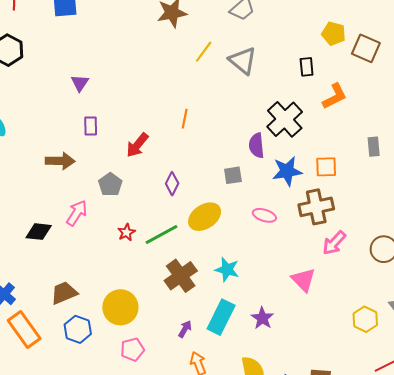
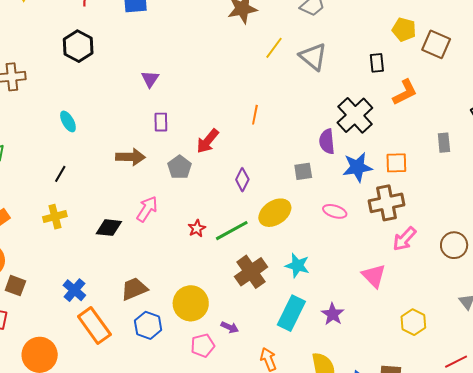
gray pentagon: (110, 185) -> (179, 167), moved
yellow hexagon: (365, 319) -> (413, 322), moved
purple arrow: (185, 329) -> (230, 327), moved, turned 84

